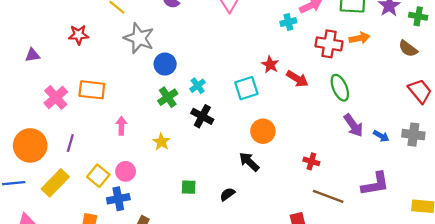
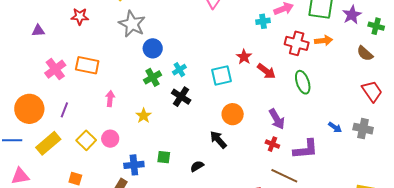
purple arrow: (353, 125) -> (277, 119), moved
purple L-shape: (375, 184) -> (306, 149), moved
blue cross: (118, 199) -> (134, 165), moved

